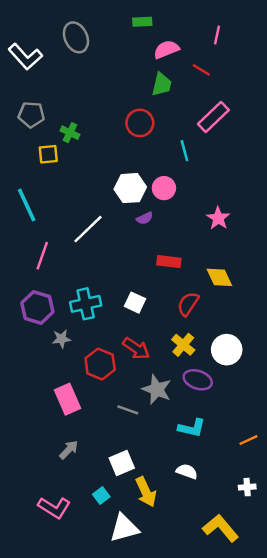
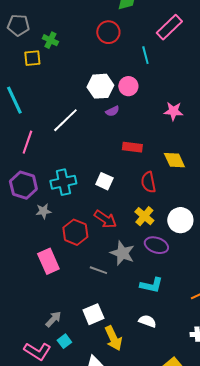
pink star: (218, 218) -> (173, 111), turned -30
red semicircle: (188, 304) -> (148, 182), turned -45
gray arrow: (69, 450) -> (53, 319), moved
cyan square: (101, 496) -> (64, 341), moved

